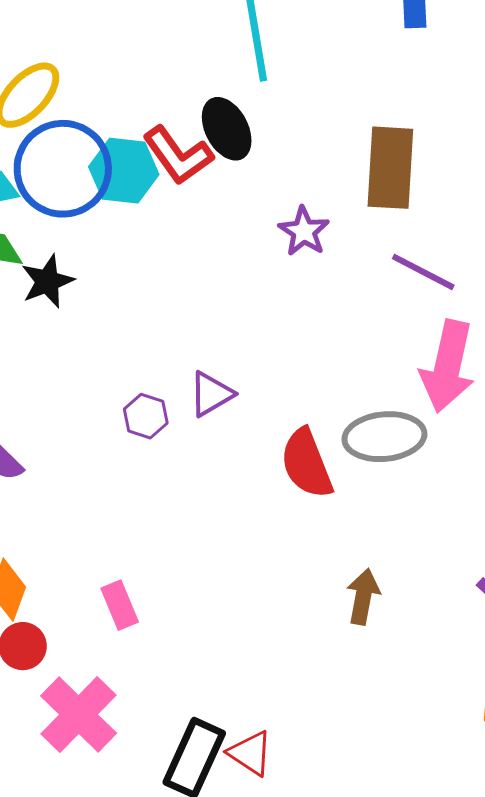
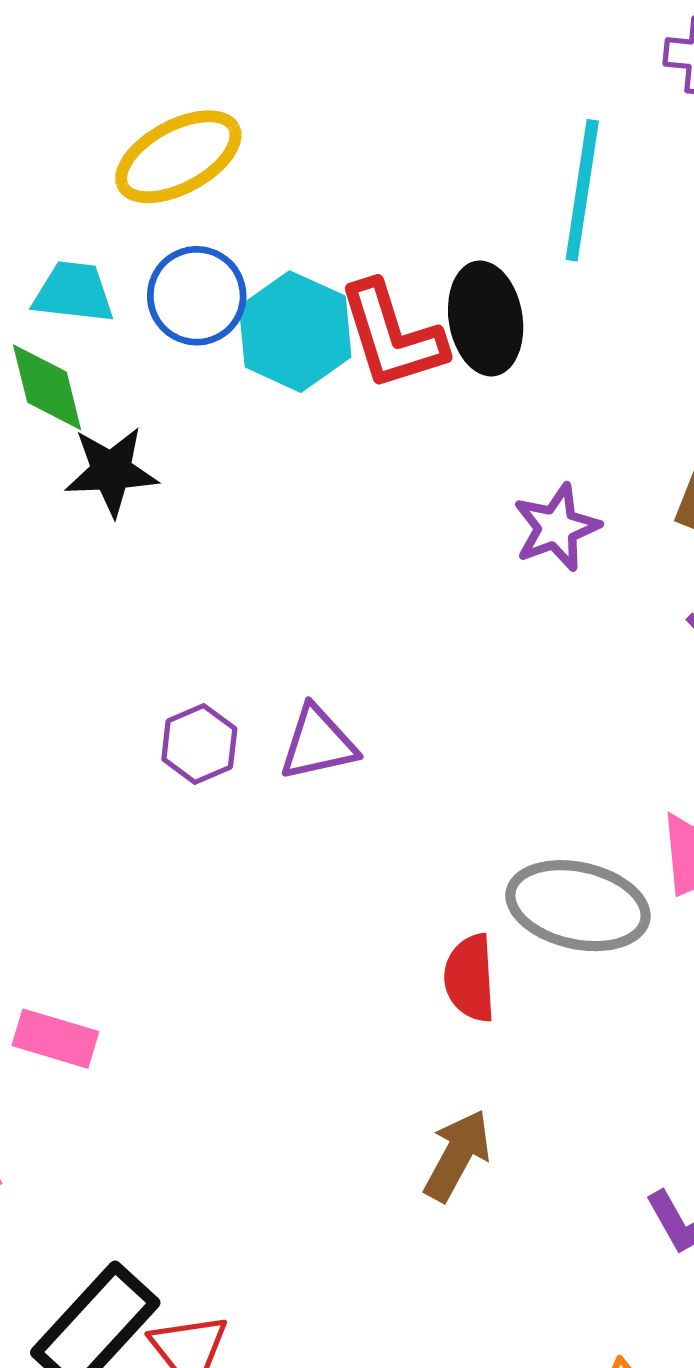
blue circle: (63, 169) -> (197, 296), size x0.6
red semicircle: (307, 464) -> (470, 978), moved, size x0.7
pink rectangle: (120, 605) -> (55, 1039), turned -69

